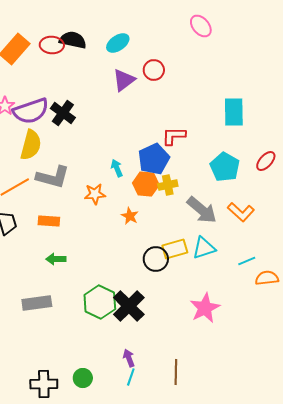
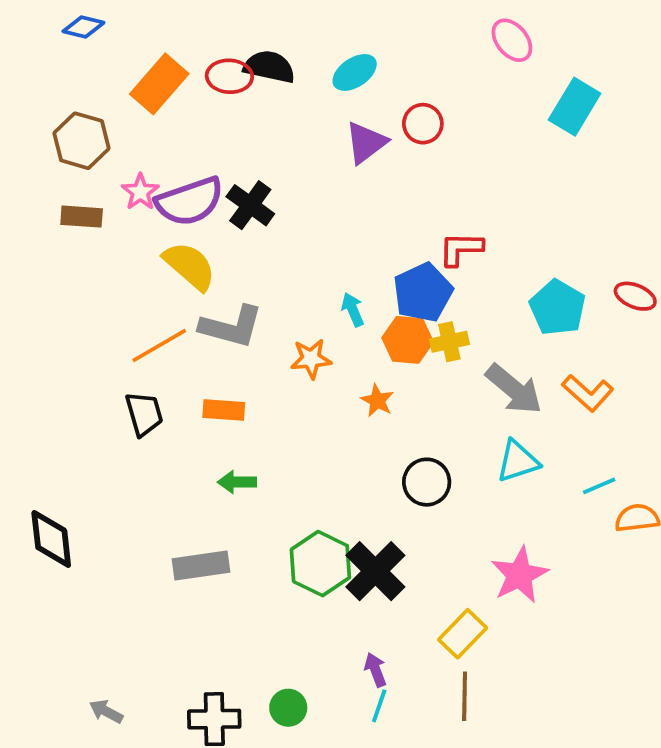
cyan rectangle: (234, 112) -> (575, 107), moved, turned 32
yellow semicircle: (31, 145) -> (190, 266), turned -64
red ellipse: (266, 161) -> (635, 296), turned 70
yellow rectangle: (175, 249) -> (463, 634), moved, turned -30

